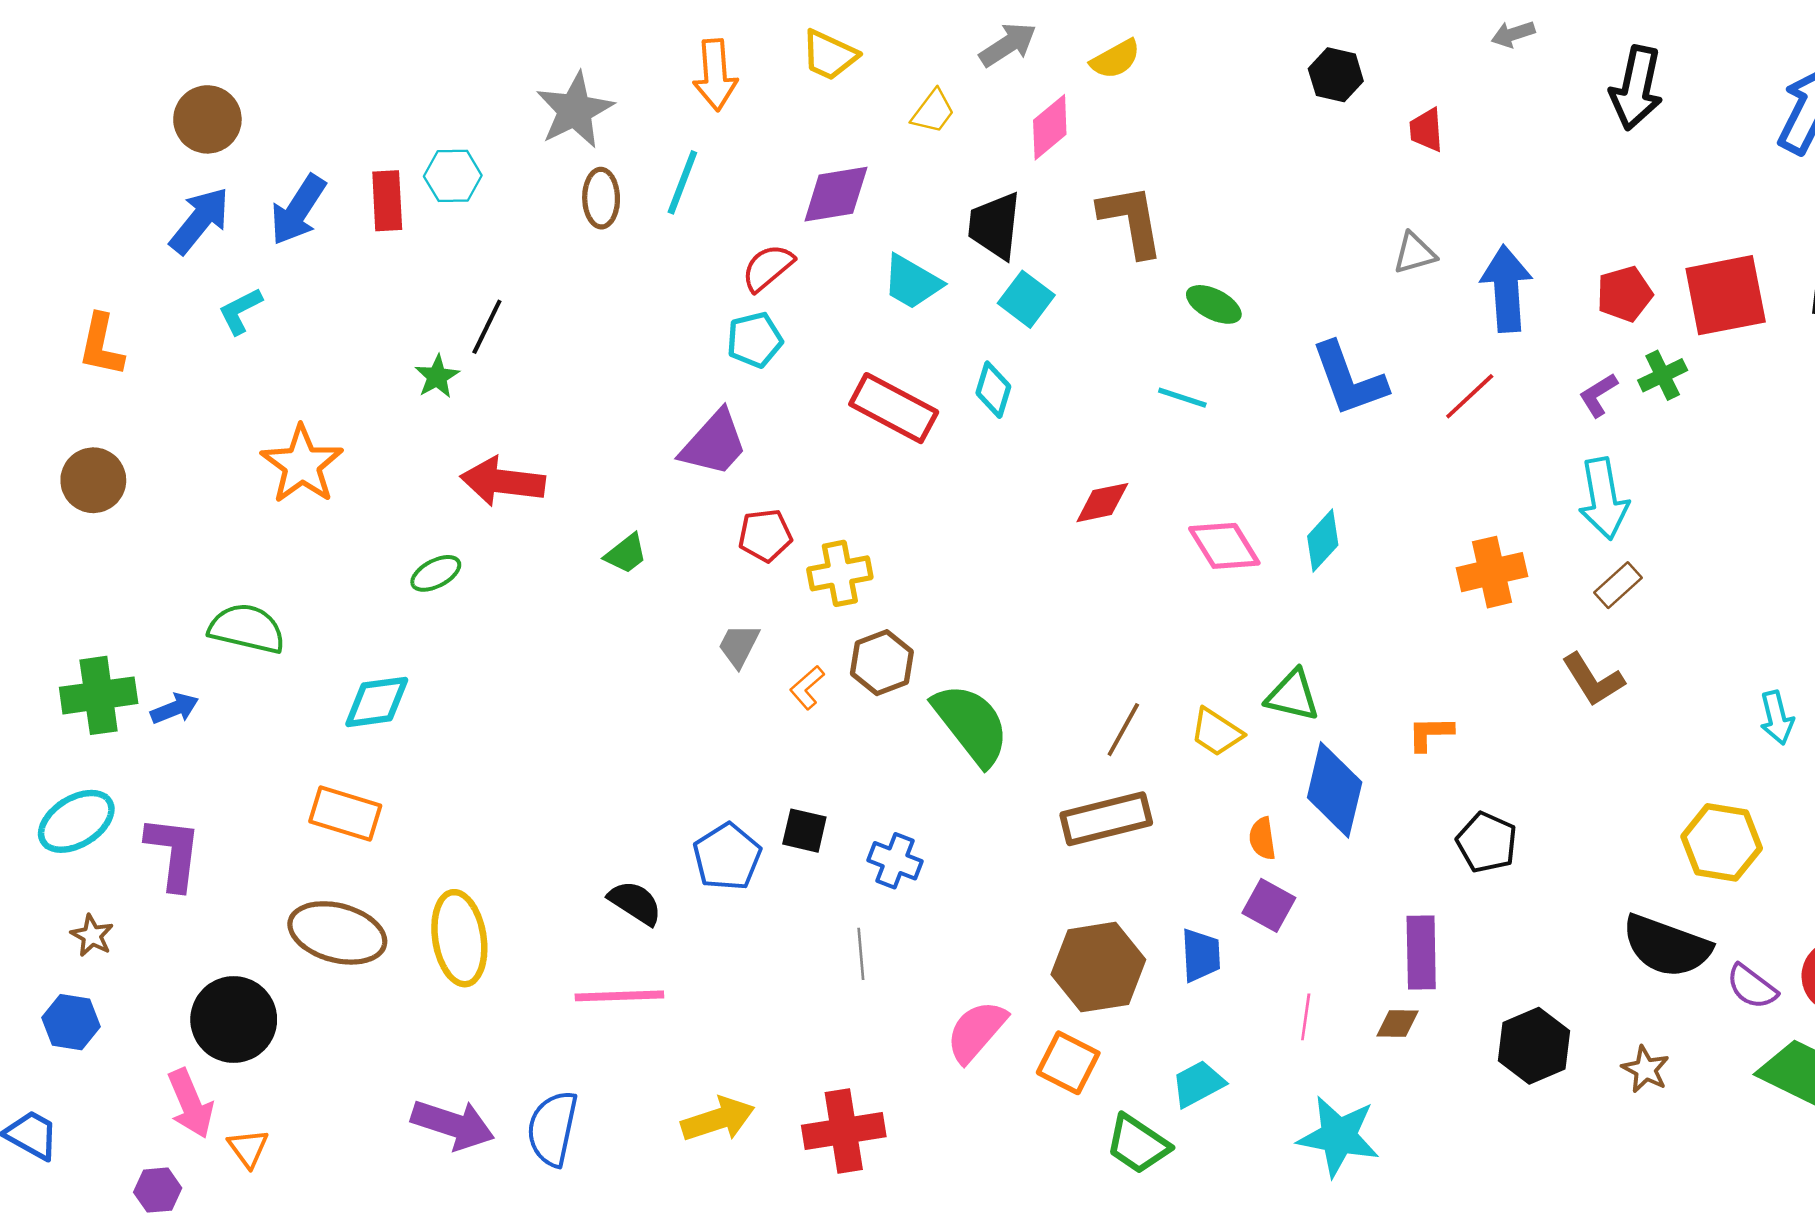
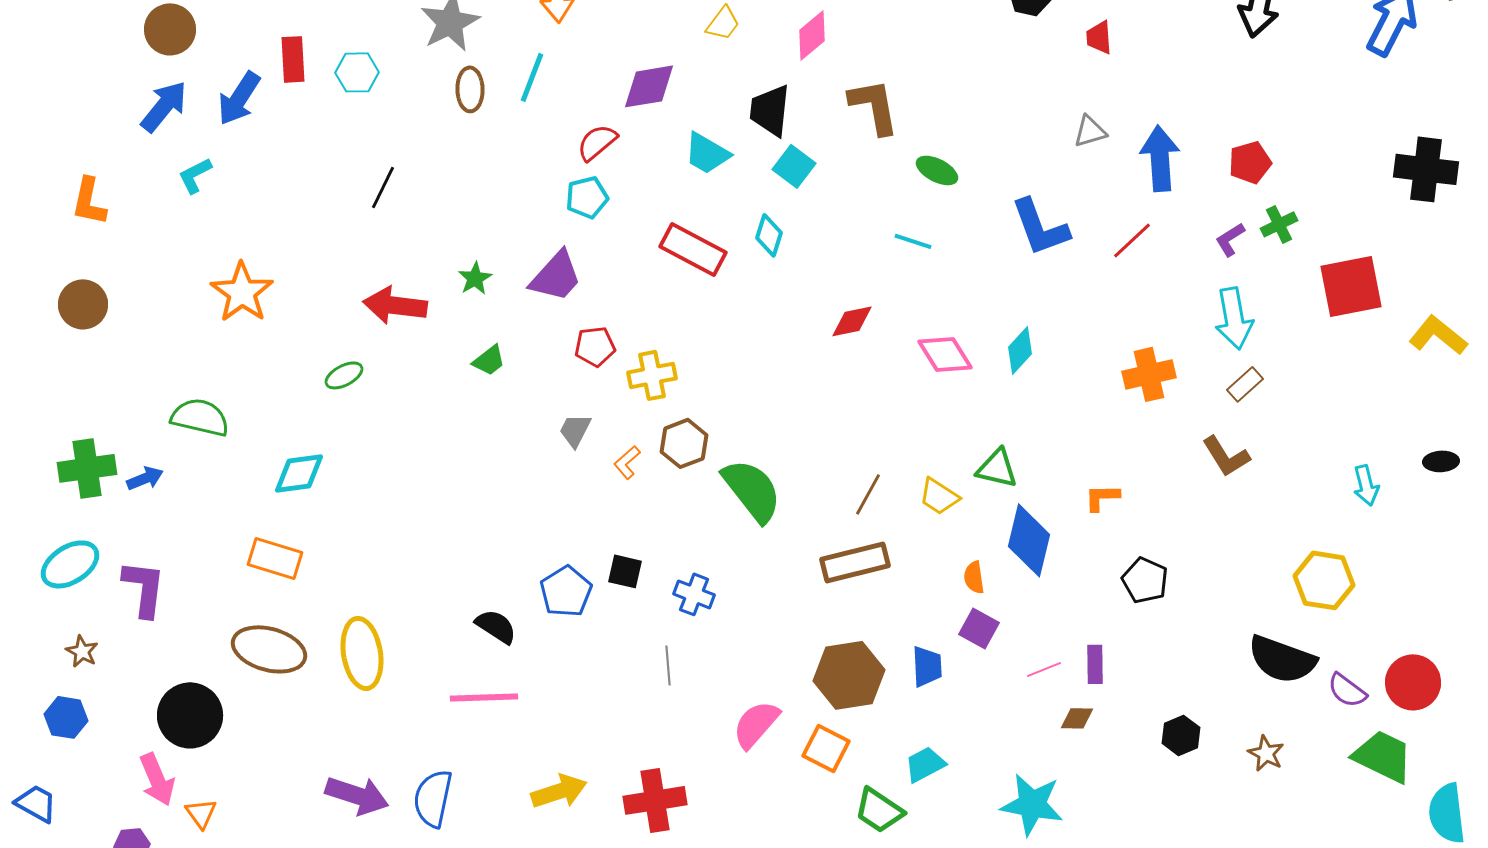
red rectangle: (387, 201) -> (293, 59), moved
red square: (1726, 295) -> (1351, 286), moved
green star: (437, 377) -> (475, 278), moved
purple rectangle: (1421, 953) -> (1095, 664), size x0.7
pink line: (1306, 1017) -> (1044, 669), moved, turned 60
black hexagon: (1534, 1046) -> (1181, 735), size x0.7

